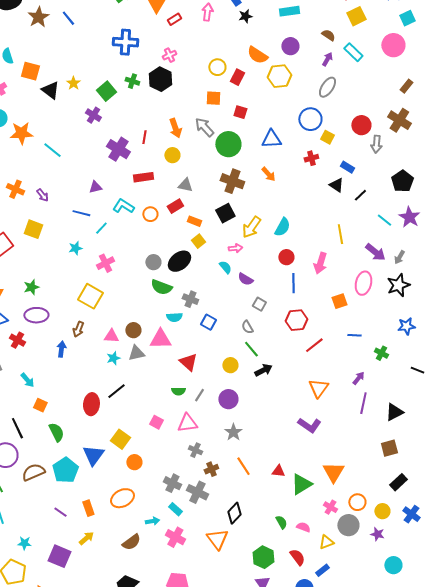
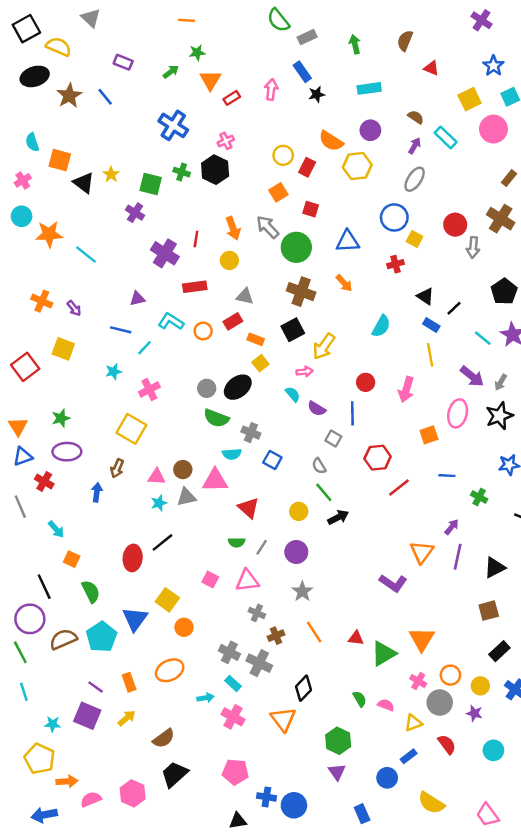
yellow square: (356, 16) -> (470, 99), moved
blue cross: (125, 42) -> (173, 125), turned 30
green square: (106, 91) -> (151, 184), turned -36
orange square: (213, 98) -> (278, 192), turned -35
blue rectangle: (347, 167) -> (431, 325), moved
cyan semicircle: (282, 227) -> (381, 326), moved
blue line: (293, 283) -> (352, 413), moved
orange triangle: (318, 388) -> (422, 552), moved
brown semicircle: (131, 542) -> (164, 738), moved
purple square: (59, 556) -> (87, 716), moved
red semicircle: (297, 557) -> (447, 744), moved

